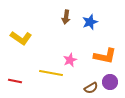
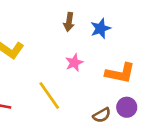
pink star: (70, 60) -> (74, 63), moved
yellow line: (51, 73) -> (49, 95), turned 45

